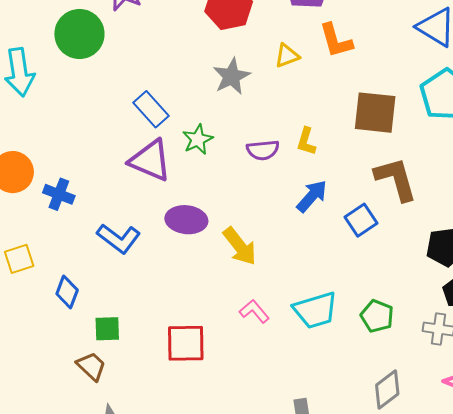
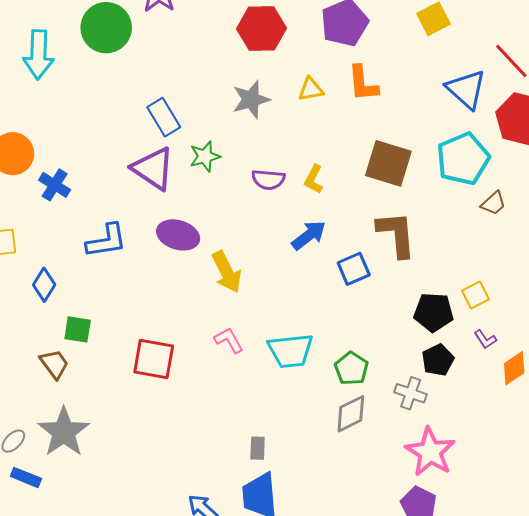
blue L-shape: (119, 238) -> (106, 241), turned -57
gray diamond: (387, 389) -> (351, 414), moved

